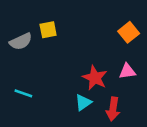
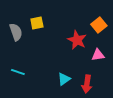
gray semicircle: (21, 41) -> (16, 32), turned -84
red star: (95, 78) -> (77, 40), moved

